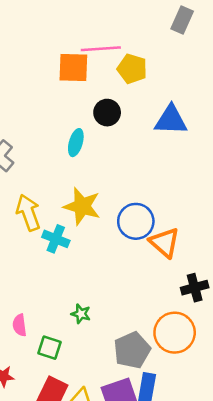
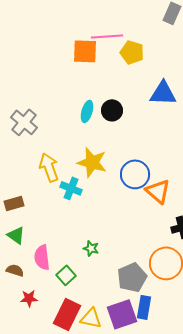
black circle: (107, 113) -> (112, 110), moved
pink semicircle: (20, 325) -> (42, 257), size x1.4
green square: (50, 348) -> (66, 275), turned 30

